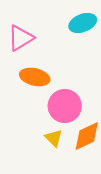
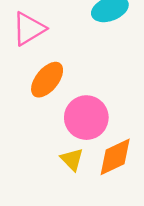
orange ellipse: (35, 77) -> (47, 80), turned -64

